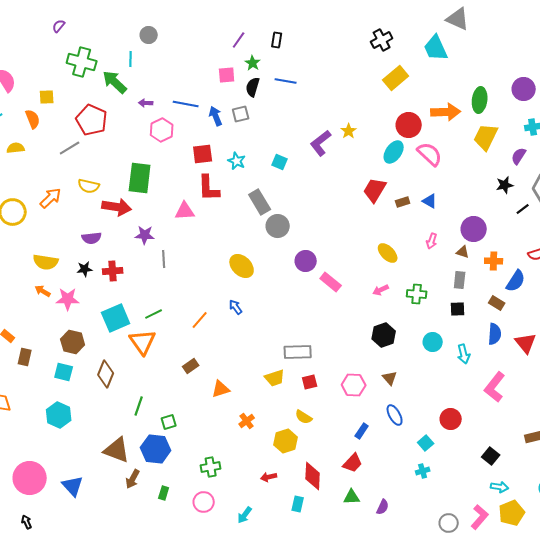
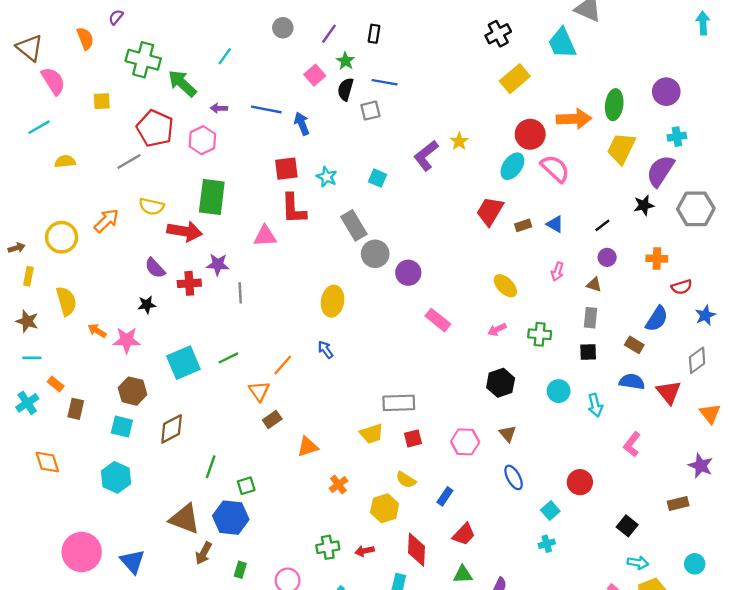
gray circle: (149, 35) -> (283, 28), moved
cyan line: (131, 59) -> (225, 56), moved, turned 35
pink square: (227, 75) -> (315, 75), turned -36
gray square: (241, 114) -> (370, 111), moved
orange semicircle: (33, 119) -> (85, 38), moved
pink hexagon: (162, 130) -> (202, 140), moved
purple semicircle: (519, 156) -> (660, 171), size x1.6
black line: (523, 209) -> (602, 225), moved
purple circle: (474, 229) -> (607, 257), size x0.6
purple semicircle: (92, 238) -> (155, 268), turned 54
purple circle: (306, 261) -> (408, 273), moved
orange cross: (494, 261) -> (657, 259), moved
yellow semicircle: (46, 262) -> (66, 301), moved, turned -115
yellow ellipse: (242, 266) -> (333, 301), turned 55
red cross: (113, 271) -> (189, 283), moved
blue semicircle: (495, 334) -> (632, 382), turned -85
orange triangle: (143, 342) -> (259, 391), moved, size x0.7
brown diamond: (106, 374) -> (172, 429), turned 40
pink L-shape: (495, 387) -> (632, 444), size x0.7
blue rectangle: (362, 431) -> (445, 496), moved
green cross: (211, 467) -> (328, 547), moved

